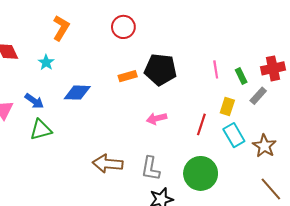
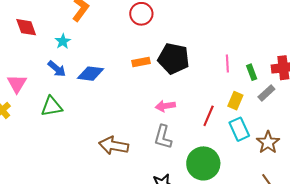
blue arrow: (34, 101) -> (57, 69), moved
gray L-shape: (151, 168) -> (163, 137), moved

